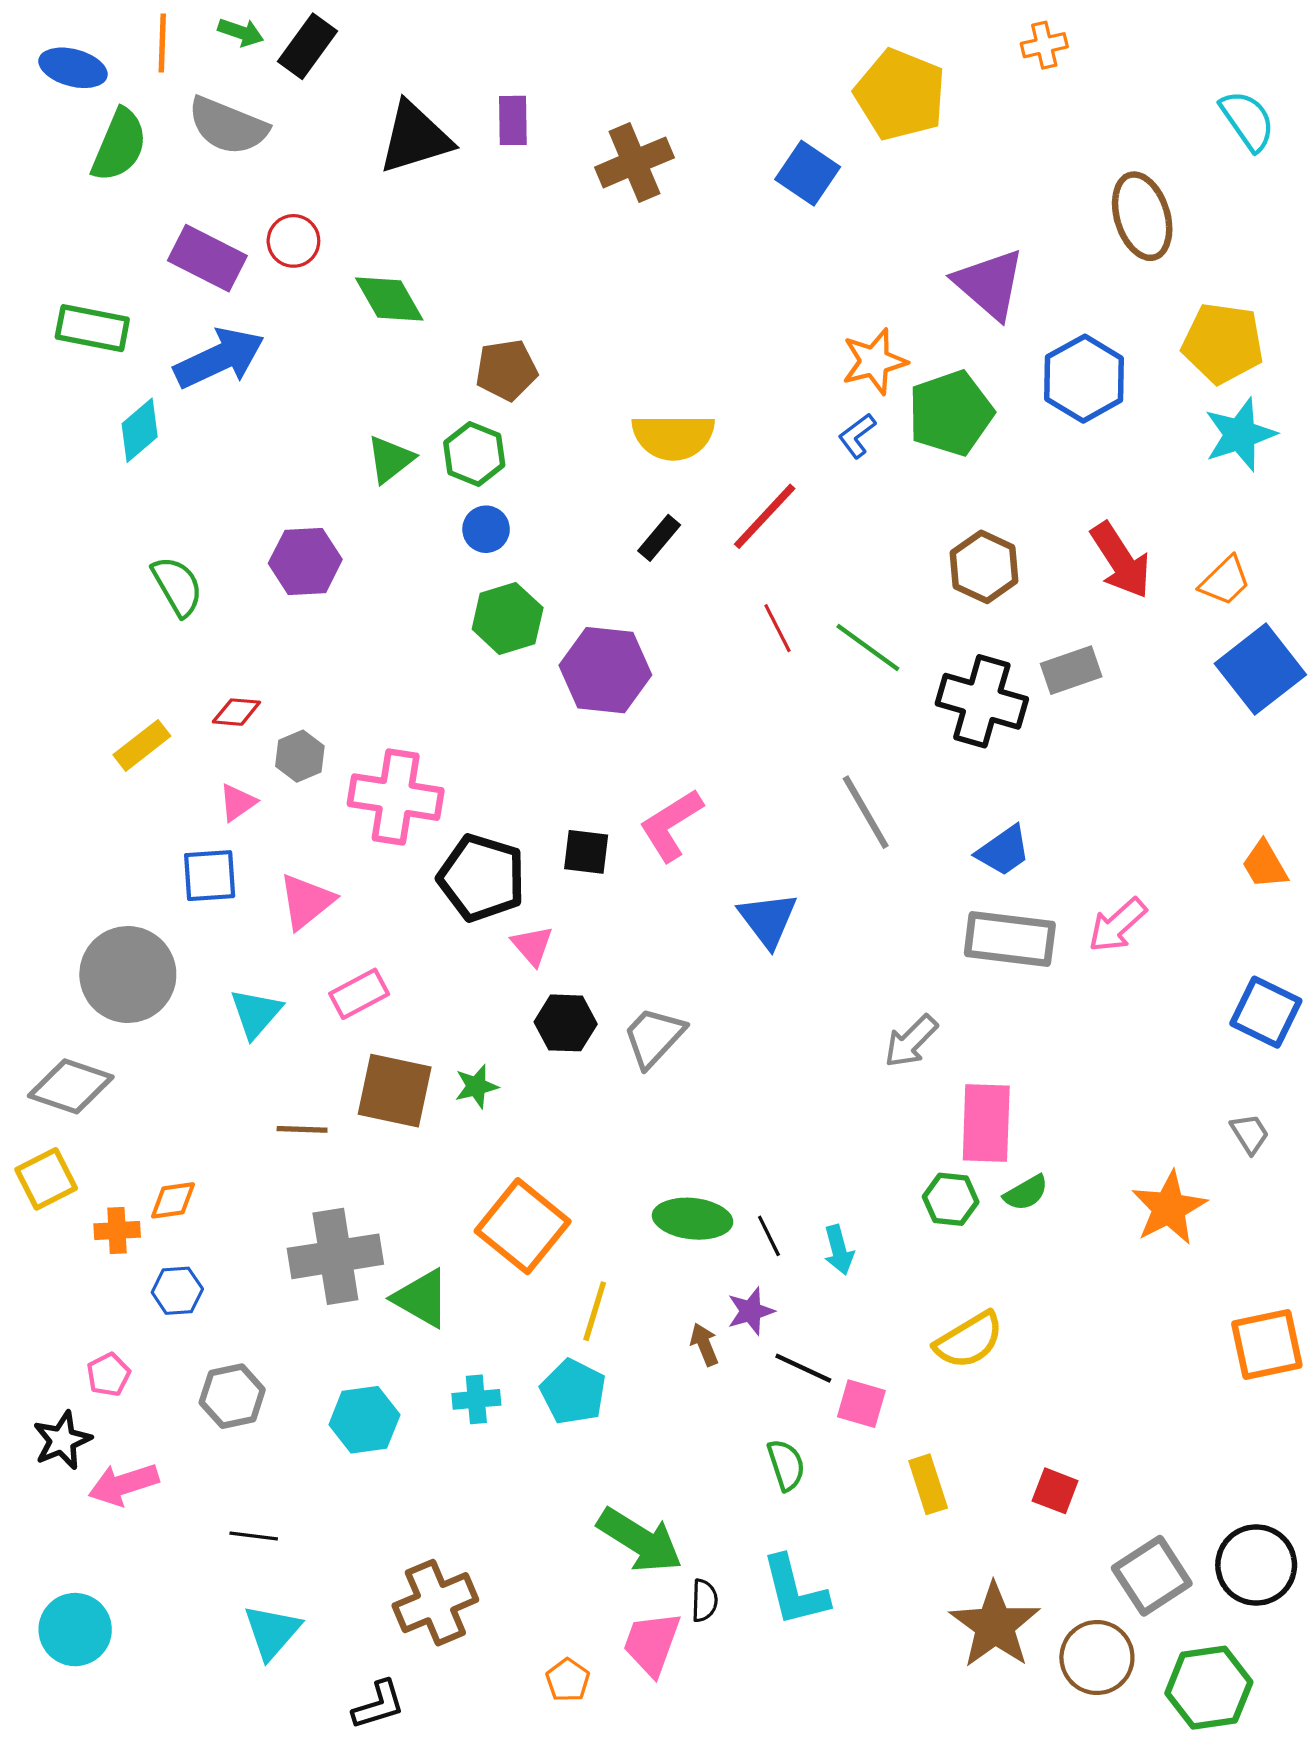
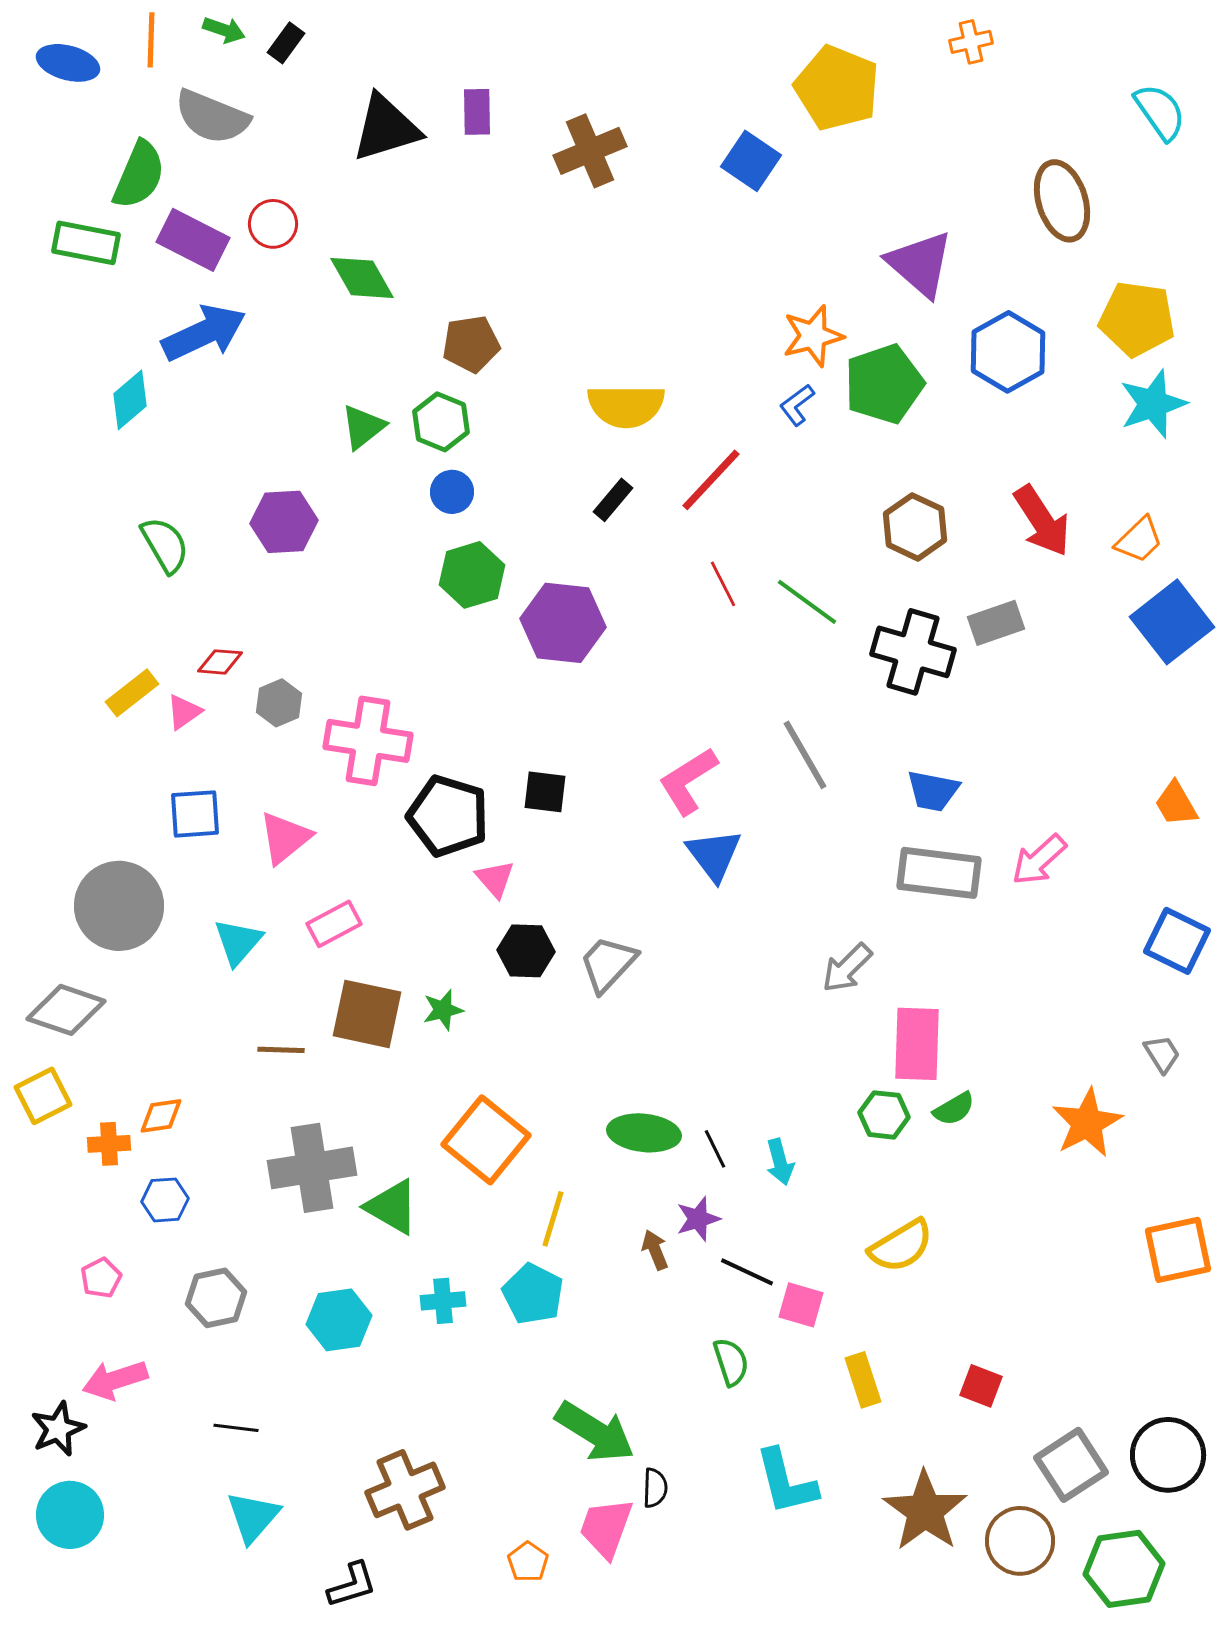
black rectangle: (307, 46) -> (286, 43), size x0.7
green semicircle: (119, 145) -> (139, 175), moved
green rectangle: (92, 328) -> (86, 243), moved
pink triangle: (238, 802) -> (184, 712), moved
pink L-shape: (671, 825) -> (688, 781), moved
blue trapezoid: (1003, 851) -> (933, 791), turned 46
black star: (62, 1440) -> (58, 1429), moved
cyan L-shape: (795, 1591) -> (786, 1482), moved

